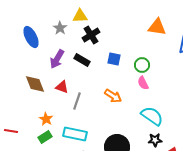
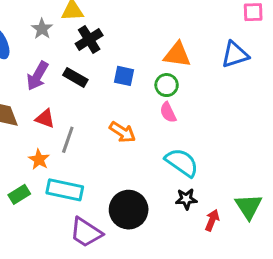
orange triangle: (157, 27) -> (177, 55), moved
orange star: (46, 119) -> (39, 159), moved

